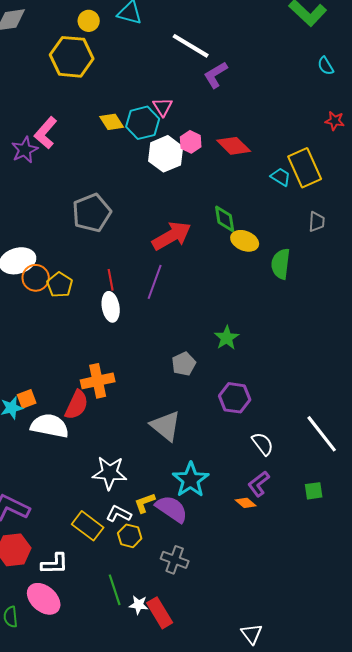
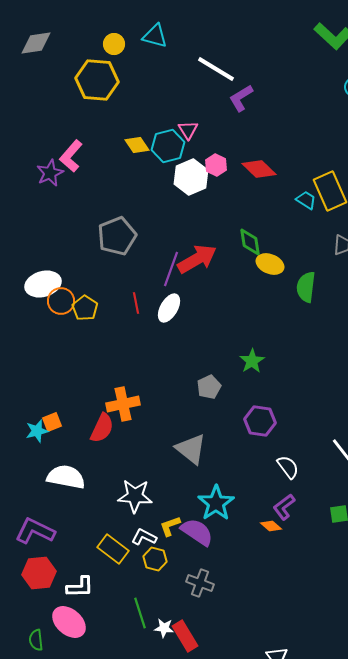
purple line: (155, 282) -> (171, 269), moved
white ellipse: (111, 307) -> (169, 308), moved, turned 40
white semicircle: (50, 426) -> (66, 477), moved

